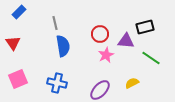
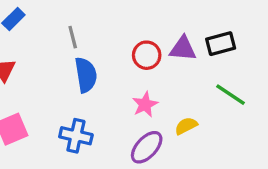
purple triangle: (126, 41) -> (183, 49), moved
pink star: (106, 55) -> (145, 104), moved
yellow semicircle: (132, 83) -> (186, 126), moved

